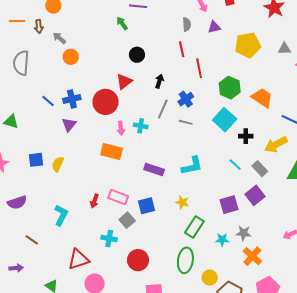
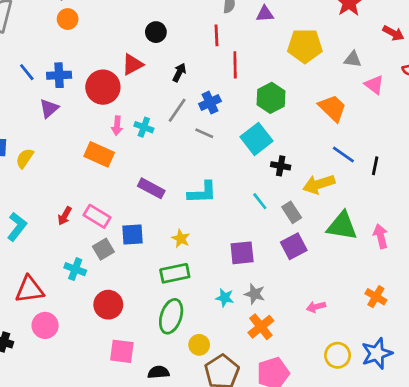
orange trapezoid: (262, 98) -> (332, 108), moved
purple square: (255, 195) -> (294, 246), moved
green rectangle: (194, 227) -> (175, 273), moved, turned 35

